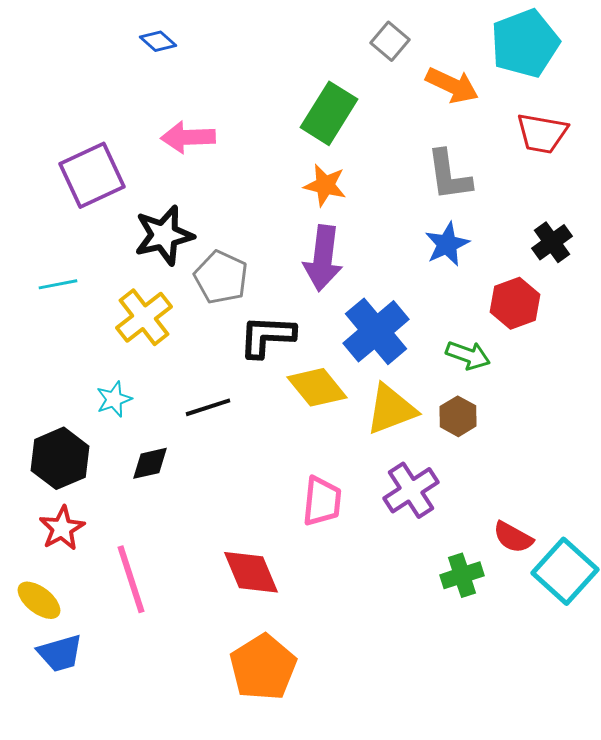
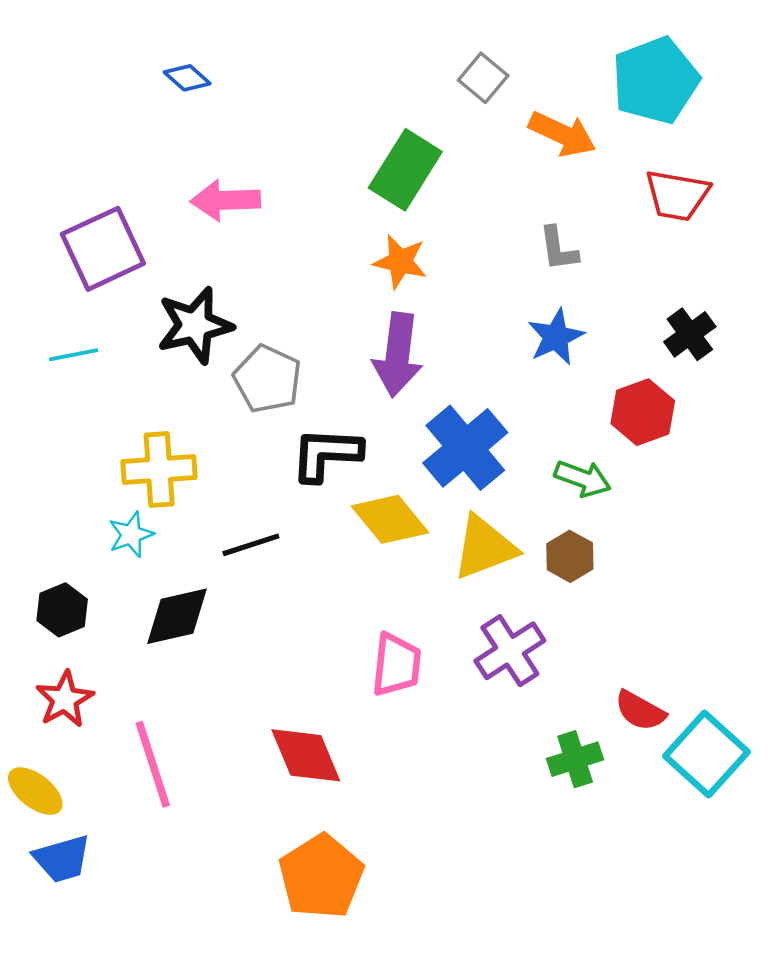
gray L-shape: (449, 175) -> (558, 249), size x0.7
cyan line: (58, 284) -> (74, 355), moved
yellow cross: (144, 317) -> (159, 470), moved, turned 34
black hexagon: (60, 458) -> (62, 610), size x0.7
black diamond: (150, 463) -> (177, 616), size x1.4

